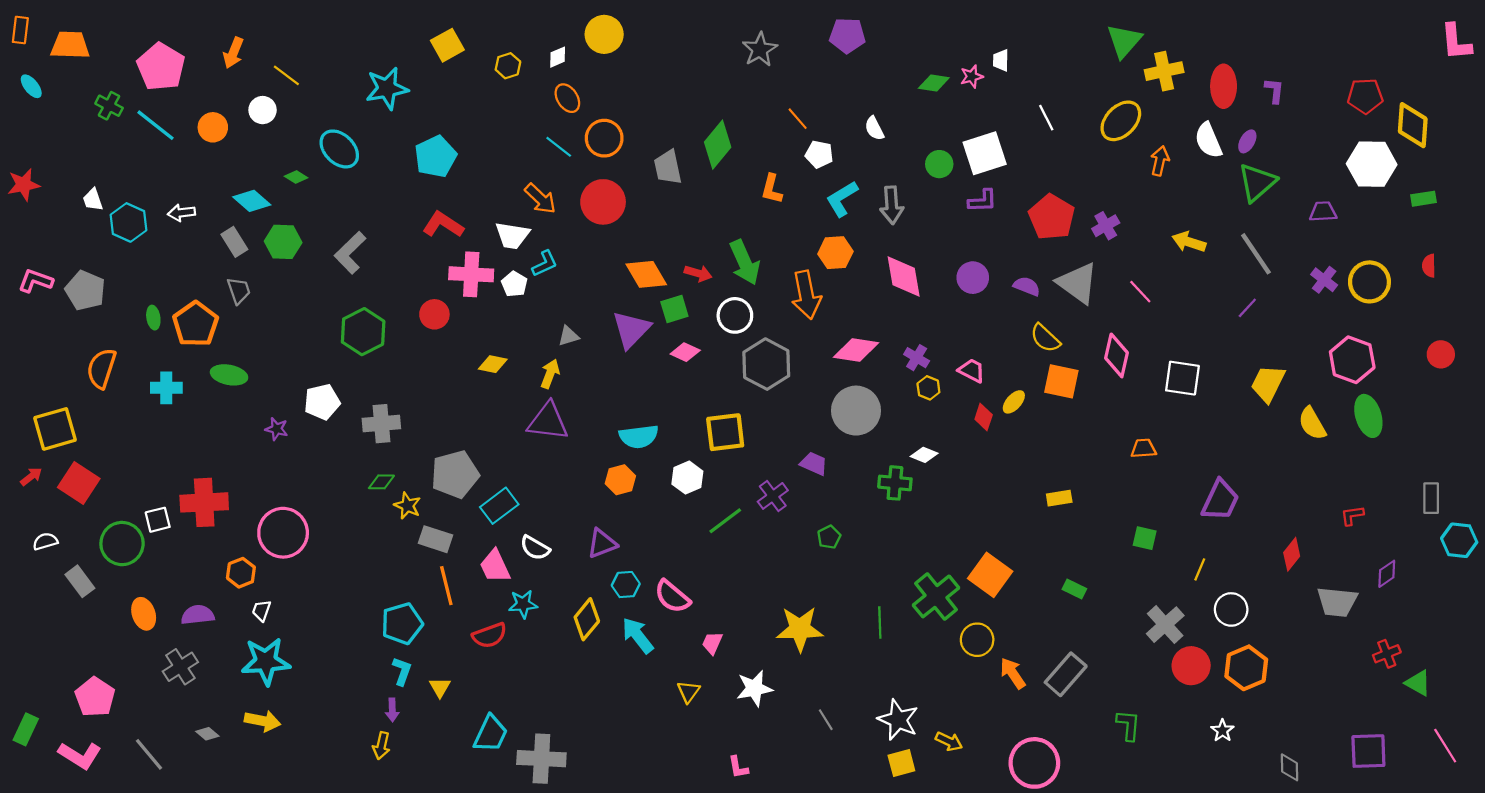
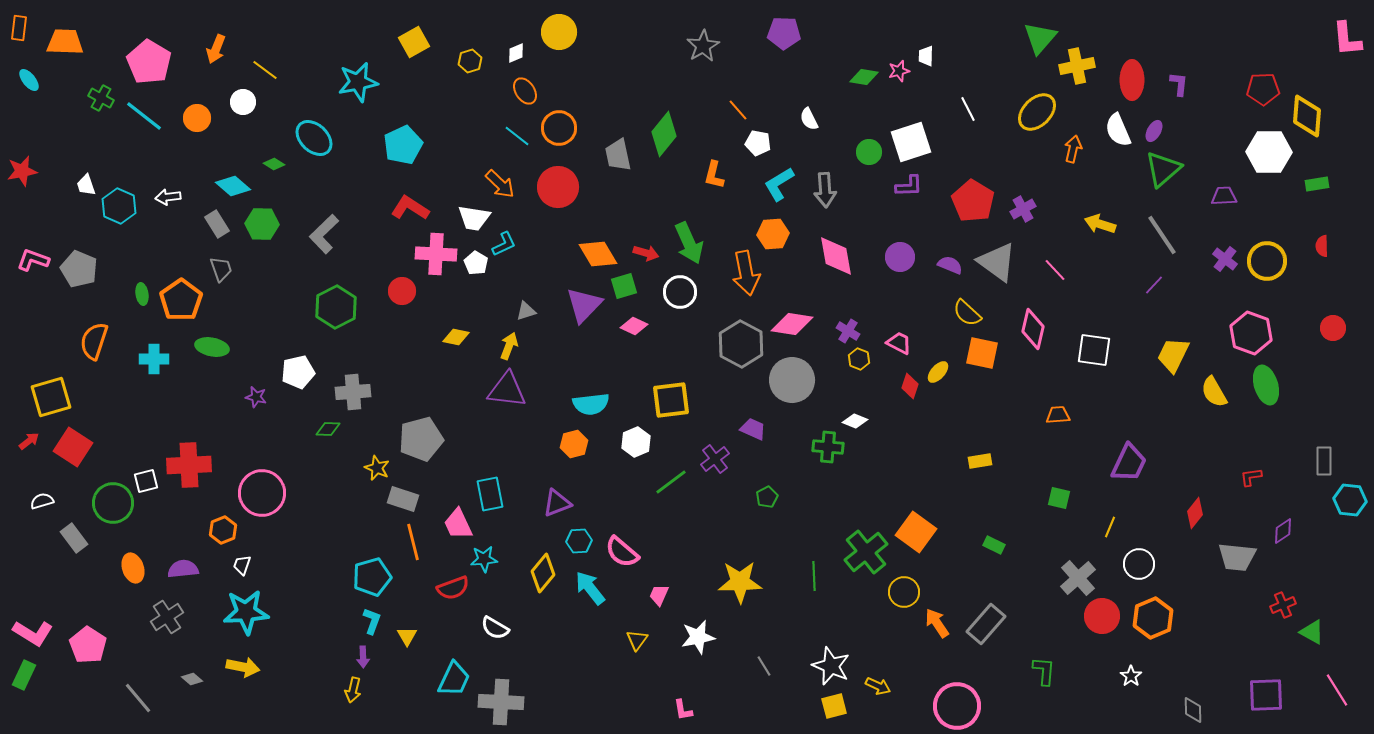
gray hexagon: (766, 364) -> (741, 344), moved
green diamond: (381, 482) -> (328, 429), moved
cyan rectangle: (499, 506) -> (490, 494), moved, turned -64
white semicircle: (535, 548) -> (495, 628), moved
pink L-shape: (80, 755) -> (33, 633), moved

